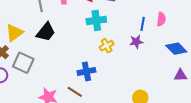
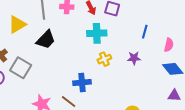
pink semicircle: (161, 19) -> (169, 45), moved
blue line: (143, 24) -> (145, 32), moved
yellow triangle: (14, 33) -> (17, 24), moved

